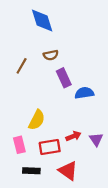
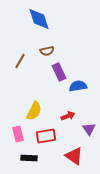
red arrow: (73, 136) -> (68, 116), moved
red triangle: (68, 171) -> (74, 156), moved

